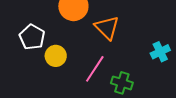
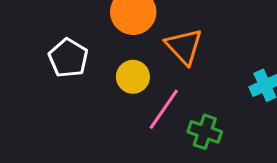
yellow circle: (56, 56) -> (133, 77), moved

